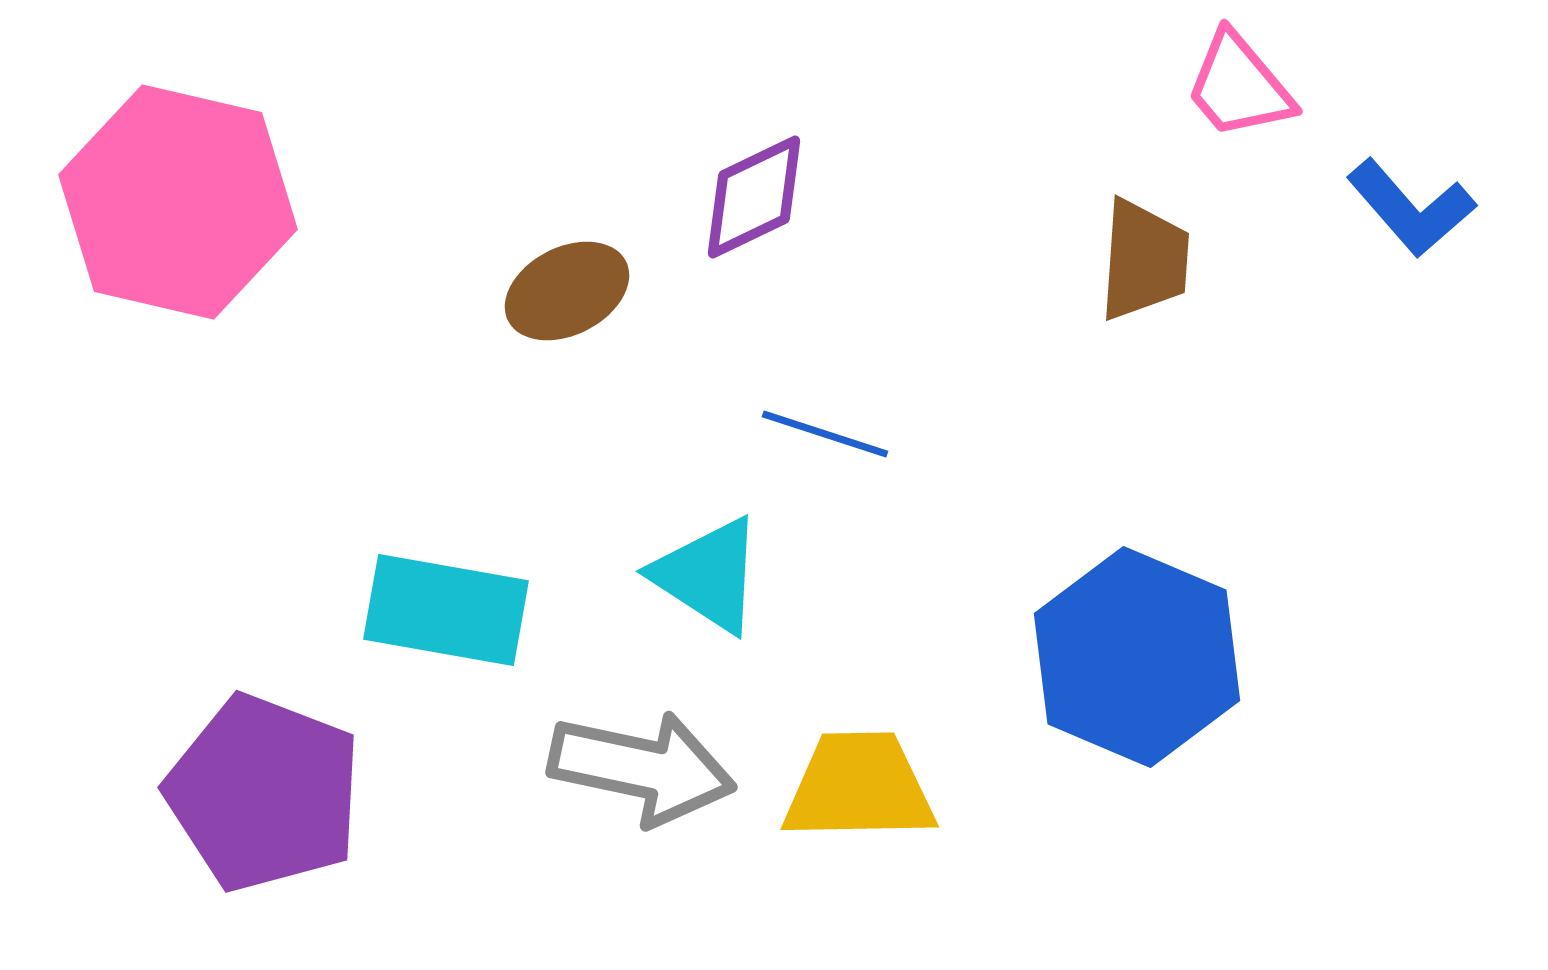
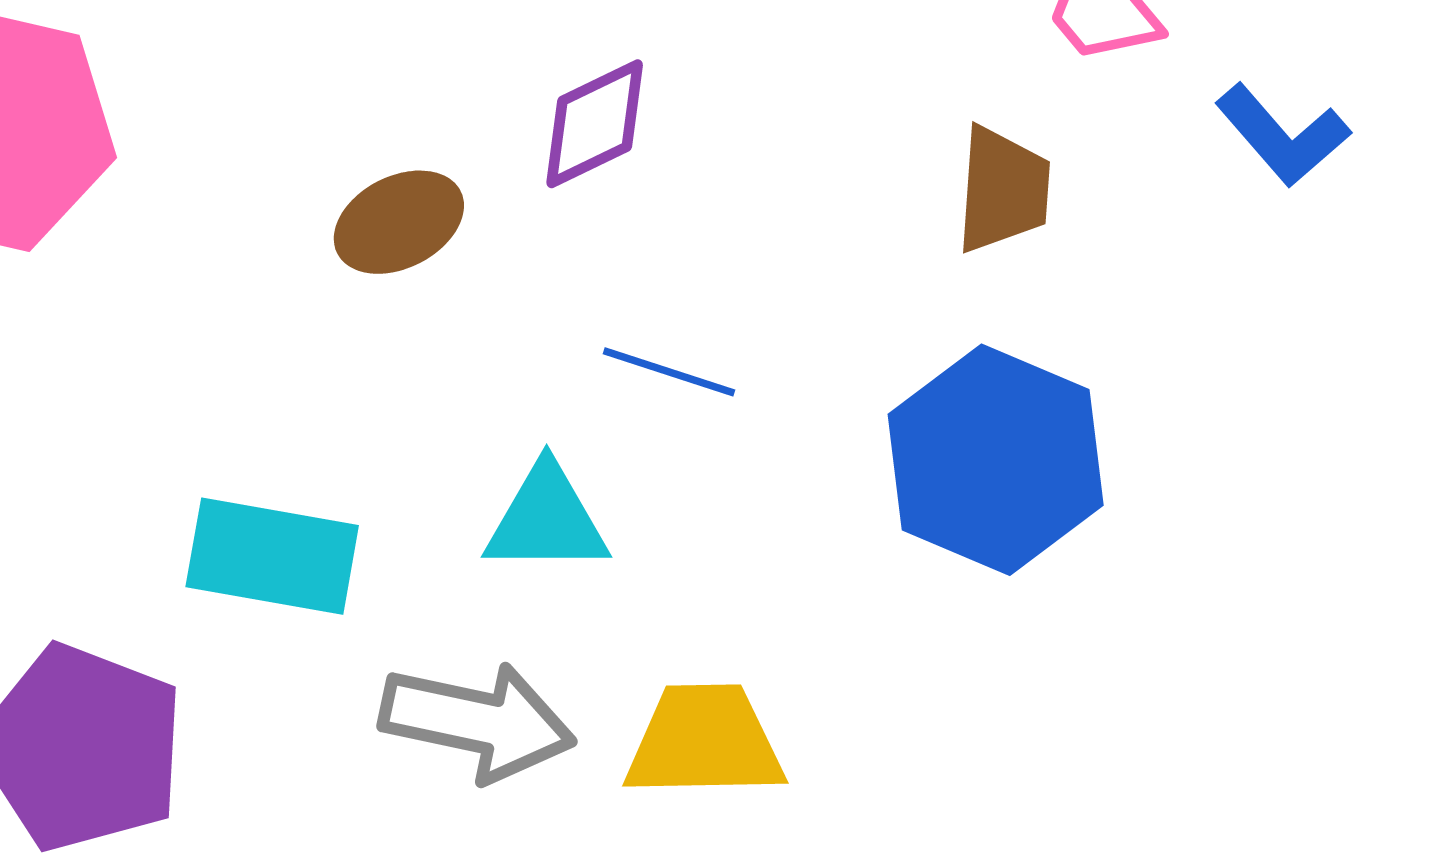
cyan triangle: (708, 575) -> (547, 519), turned -33
blue hexagon: (1137, 657) -> (996, 460), moved

